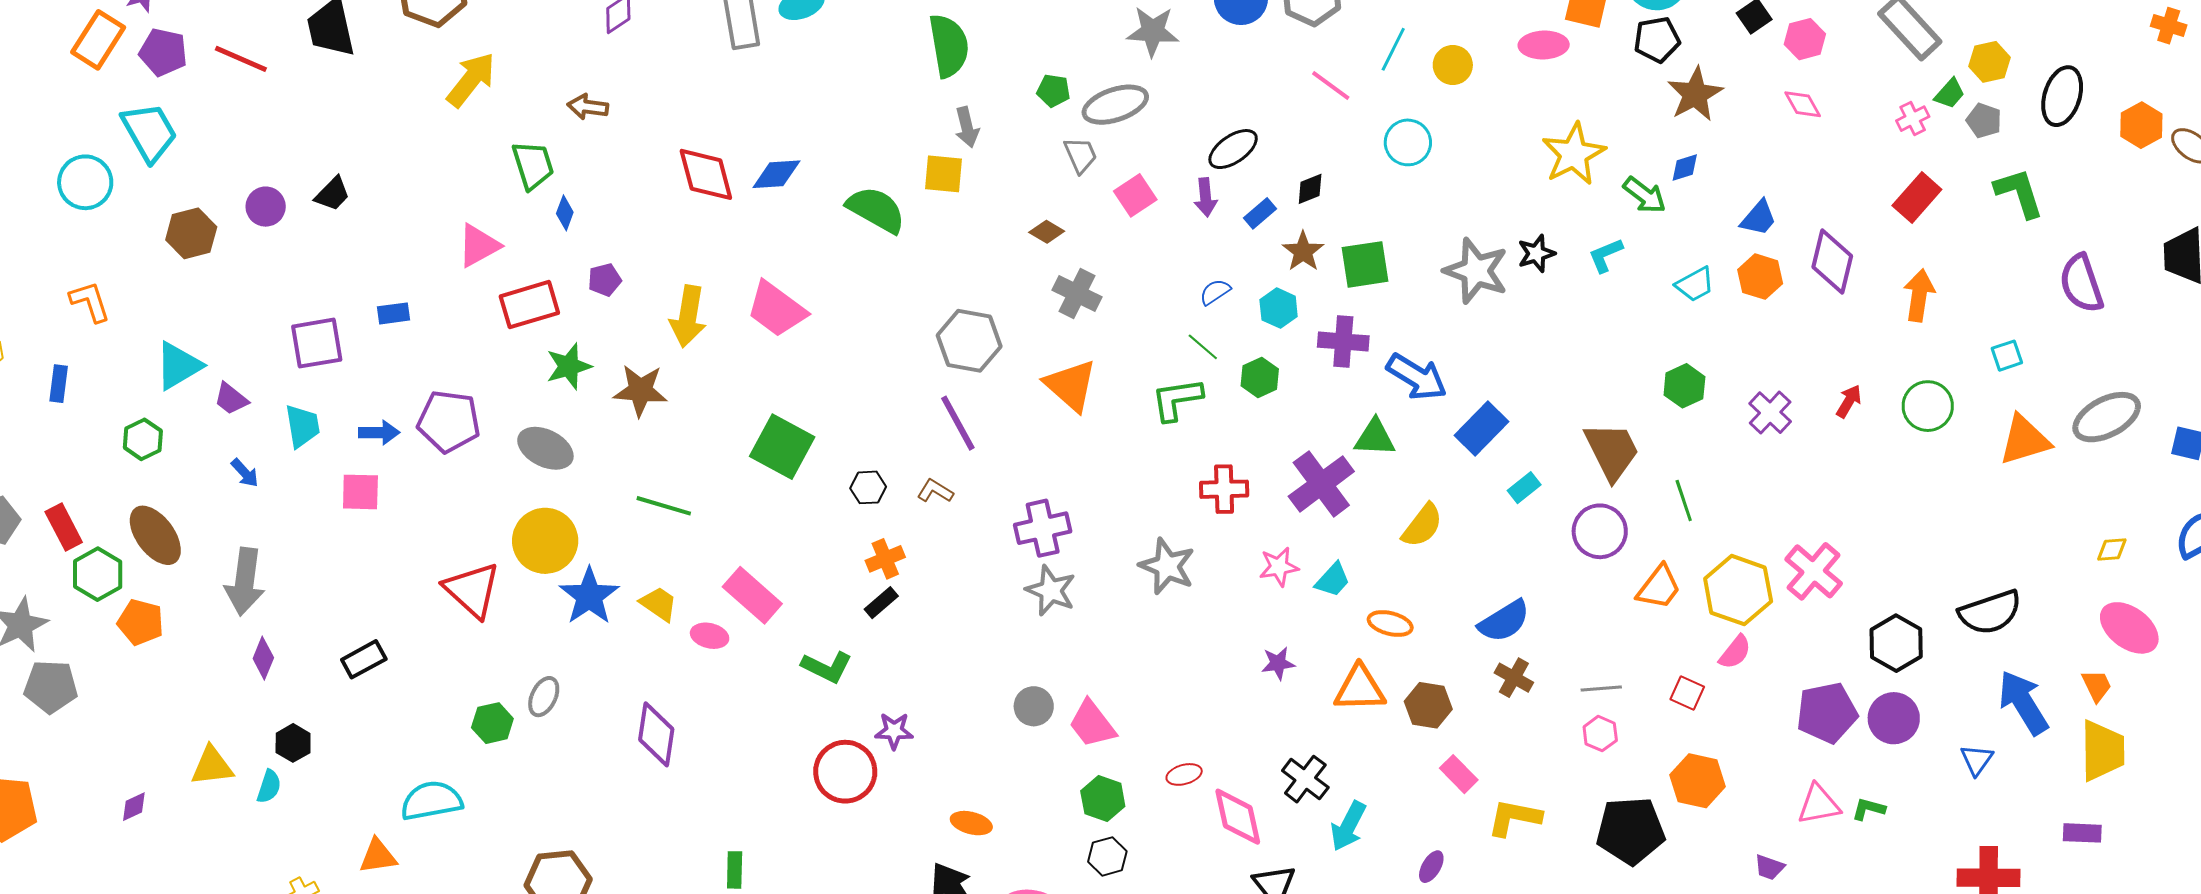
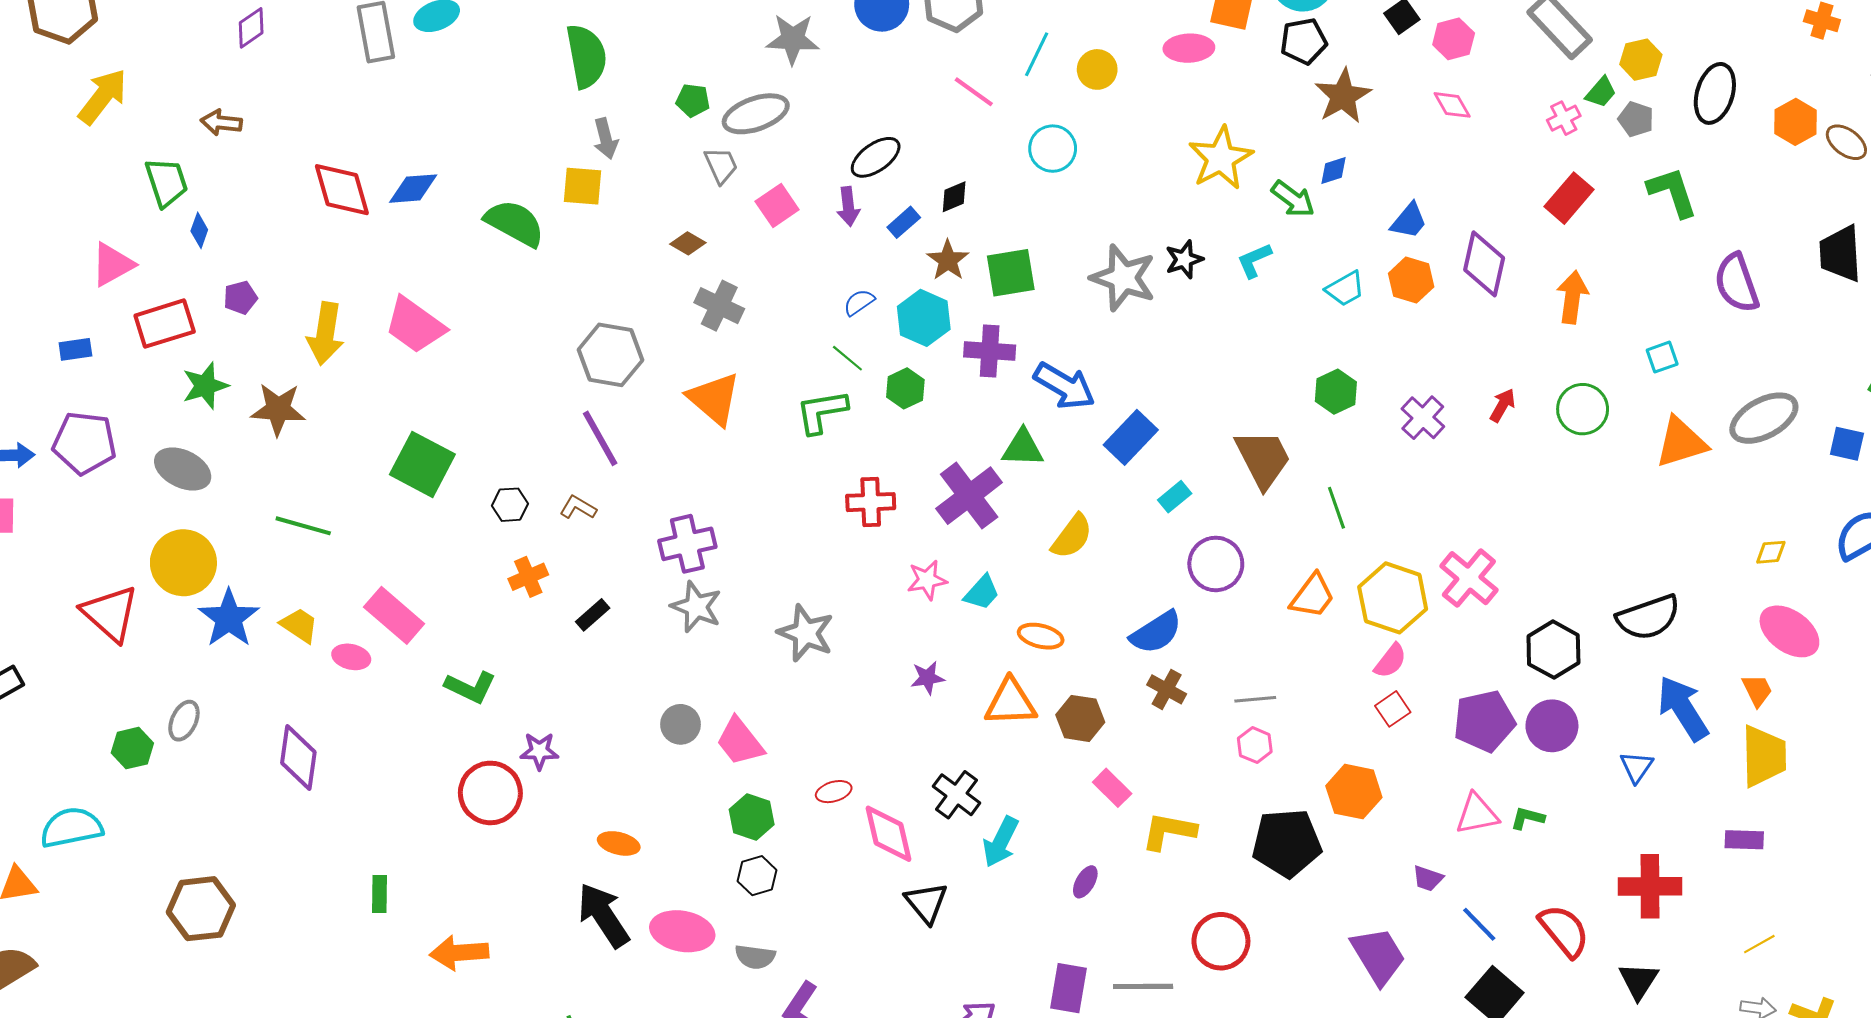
cyan hexagon: (1279, 308) -> (924, 318), size x1.4
blue rectangle: (394, 313) -> (75, 349), moved
purple circle: (1600, 531) -> (1216, 564), moved
gray star: (1167, 566) -> (806, 633), moved
black rectangle: (881, 603) -> (593, 615), moved
red square: (1687, 693) -> (1393, 709), moved, turned 32

